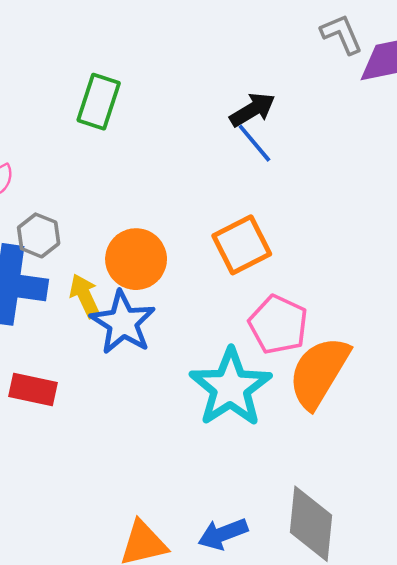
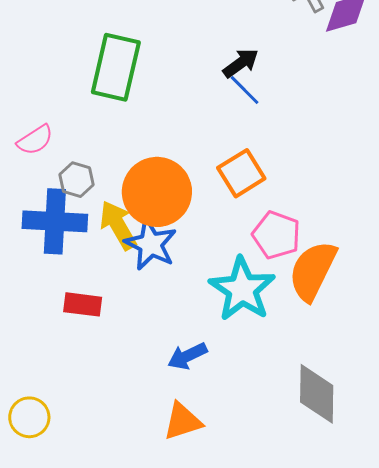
green rectangle: (99, 102) -> (116, 67), size x1.5
orange circle: (136, 259) -> (157, 192), size x1.4
yellow arrow: (85, 296) -> (118, 225), size x1.4
blue arrow: (223, 534) -> (187, 356), moved

